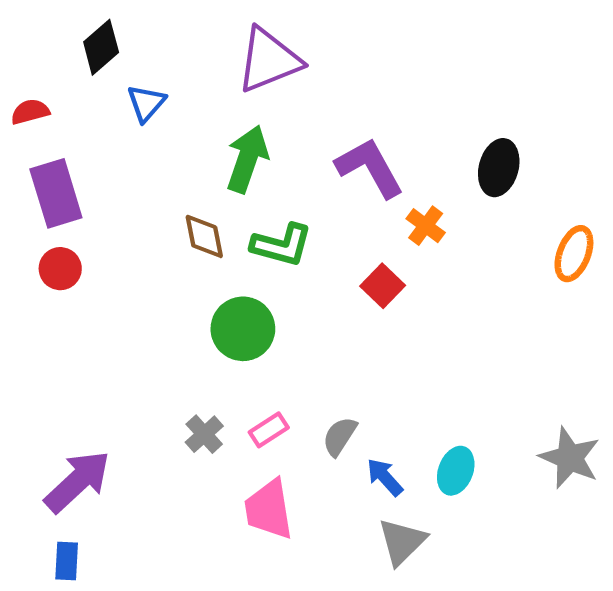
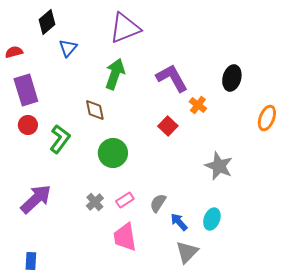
green L-shape: (282, 245) -> (60, 139), moved, turned -68
red square: (383, 286) -> (168, 126), moved
gray star: (570, 458) -> (219, 166), moved
purple arrow: (77, 481) -> (36, 199), moved

